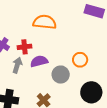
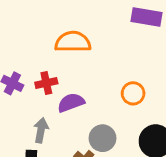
gray arrow: (17, 65) -> (41, 130), moved
gray circle: (61, 75) -> (103, 138), moved

